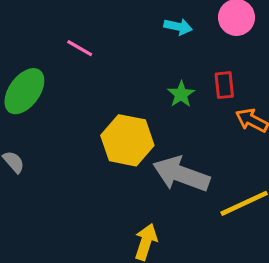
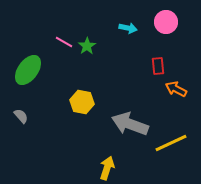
green star: (181, 94) -> (87, 46), moved
yellow hexagon: (127, 140) -> (82, 102), moved, size x0.7

